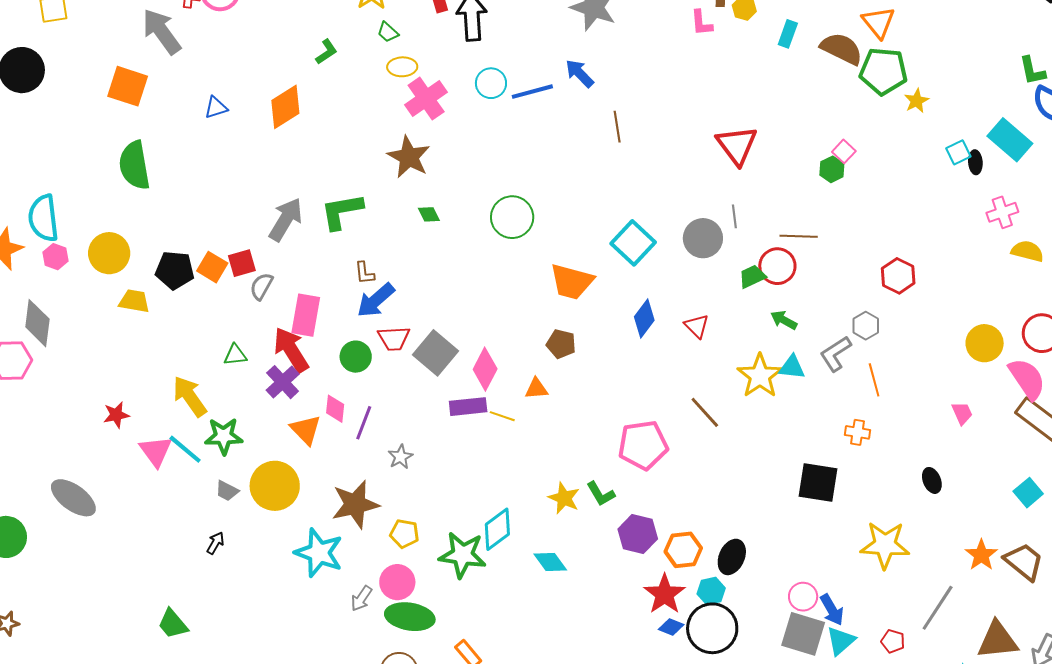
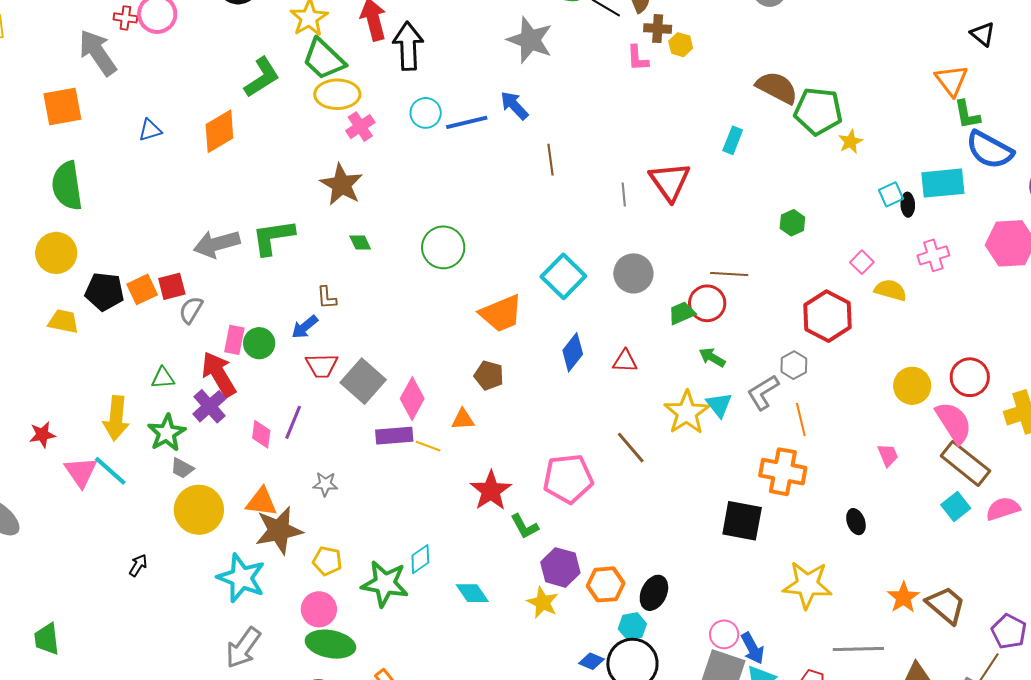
orange triangle: (878, 22) -> (951, 80), moved
green trapezoid: (388, 32) -> (324, 59), size x2.0
cyan rectangle: (788, 34) -> (733, 140), moved
green L-shape: (326, 52) -> (262, 77), size x1.6
yellow ellipse: (402, 67) -> (337, 94), size x1.5
orange square: (128, 86) -> (62, 106), turned -30
pink cross: (426, 98) -> (360, 127), size x0.7
cyan rectangle: (1010, 140) -> (943, 183), turned -48
pink square: (844, 151) -> (862, 262), moved
green hexagon: (832, 169) -> (792, 223), moved
gray line: (734, 216) -> (624, 194), moved
gray arrow: (286, 219) -> (217, 244), turned -138
yellow semicircle: (1027, 251) -> (890, 290), moved
yellow circle: (109, 253) -> (56, 253), moved
orange square: (212, 267) -> (142, 289), turned 32
brown L-shape: (364, 273) -> (327, 298), moved
red hexagon: (898, 276) -> (828, 316), size x1.4
orange trapezoid: (572, 282) -> (501, 314), turned -39
blue arrow: (376, 300) -> (305, 327), size x0.7
pink rectangle: (306, 315) -> (234, 340), size x0.7
red triangle: (697, 326) -> (625, 361), turned -44
green circle: (356, 357) -> (259, 343), moved
cyan triangle: (792, 367) -> (719, 405), turned 44
yellow arrow: (190, 396) -> (116, 418), turned -141
purple line: (364, 423) -> (293, 422), moved
orange triangle: (306, 430) -> (261, 502), moved, turned -40
orange cross: (858, 432) -> (783, 472), size x1.8
green star: (224, 436) -> (167, 433), moved, turned -30
gray star: (400, 457) -> (325, 484), turned 30
gray trapezoid: (227, 491) -> (182, 468), moved
cyan square: (1028, 493) -> (956, 507), moved
yellow star: (564, 498) -> (543, 602), moved
cyan diamond: (497, 529) -> (420, 559), size x0.7
red star: (665, 594) -> (491, 491), moved
gray arrow: (361, 598) -> (243, 648), moved, size x1.6
gray line: (938, 608) -> (858, 649), turned 54
green trapezoid: (173, 624) -> (47, 639), moved, turned 32

